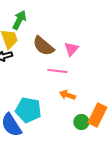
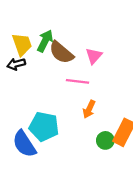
green arrow: (19, 20) -> (45, 41), moved
orange arrow: (67, 95) -> (89, 109), turned -84

